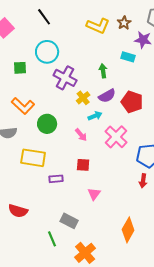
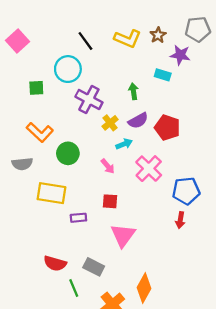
black line: (44, 17) -> (85, 41), moved
pink triangle: (94, 194) -> (123, 235), size x1.6
red semicircle: (18, 211) -> (55, 263), moved
orange diamond: (128, 230) -> (144, 288), moved

